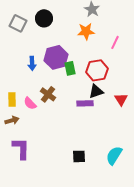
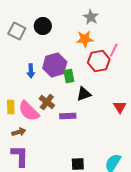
red hexagon: (97, 70) -> (99, 61), moved
black triangle: (96, 91) -> (84, 94), moved
pink semicircle: (30, 103) -> (29, 111), size x1.6
purple rectangle: (85, 103) -> (68, 116), moved
brown arrow: (12, 120) -> (19, 132), moved

